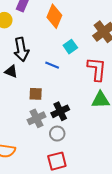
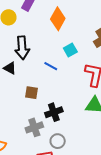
gray cross: (36, 118) -> (34, 127), moved
gray circle: (57, 134) -> (58, 141), moved

